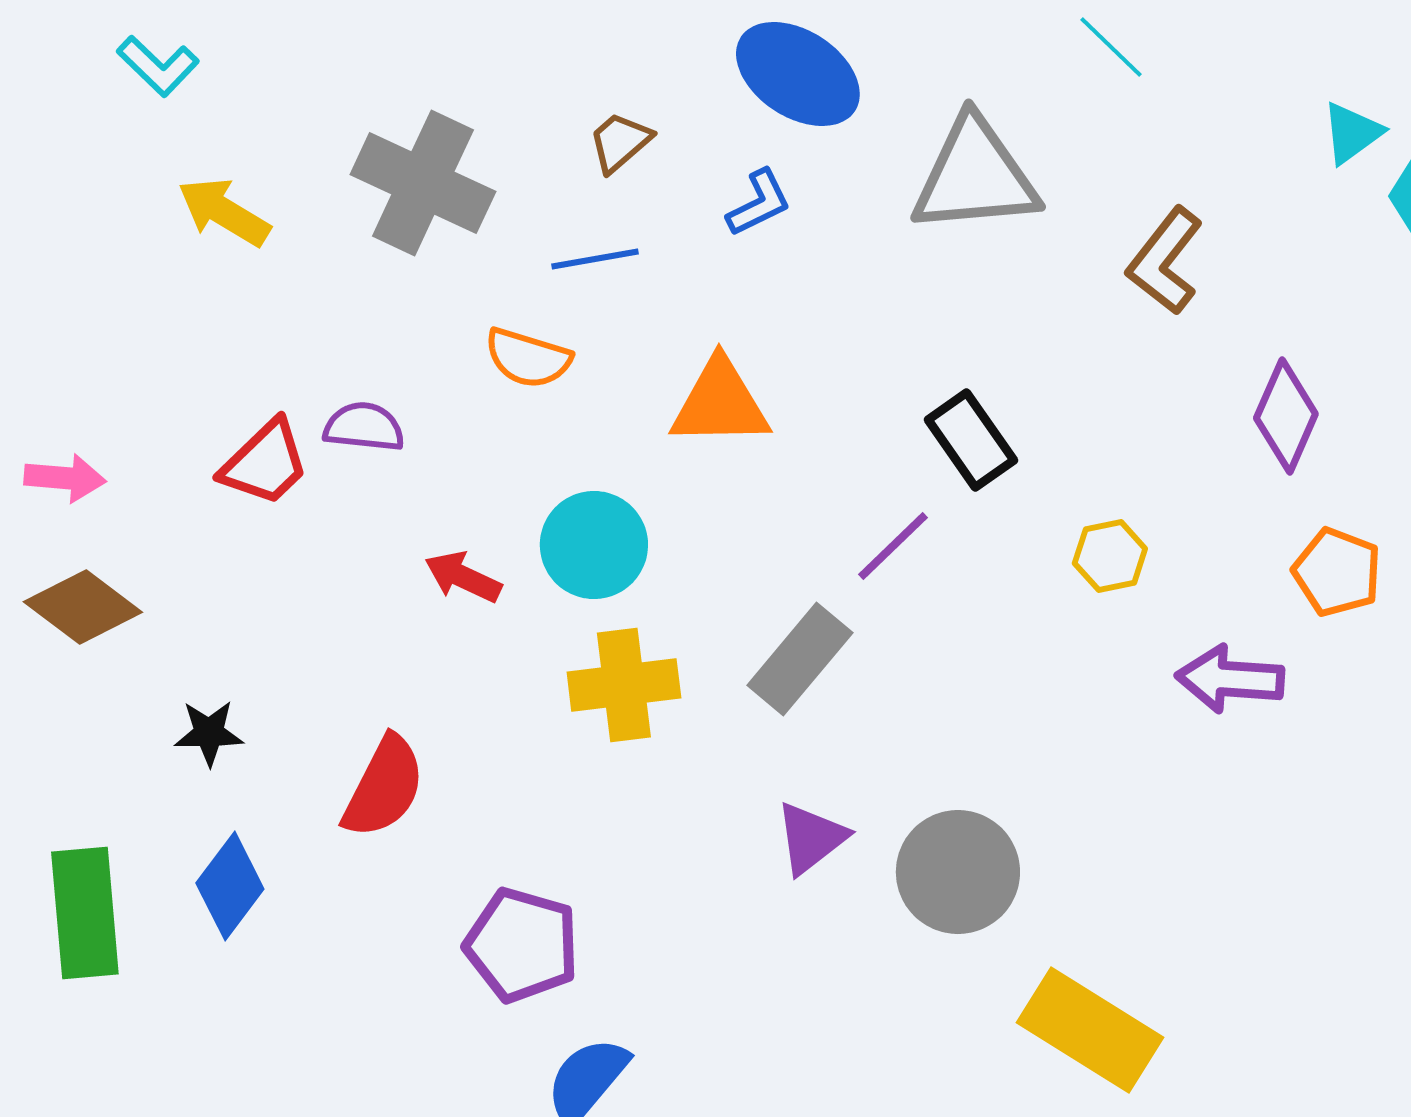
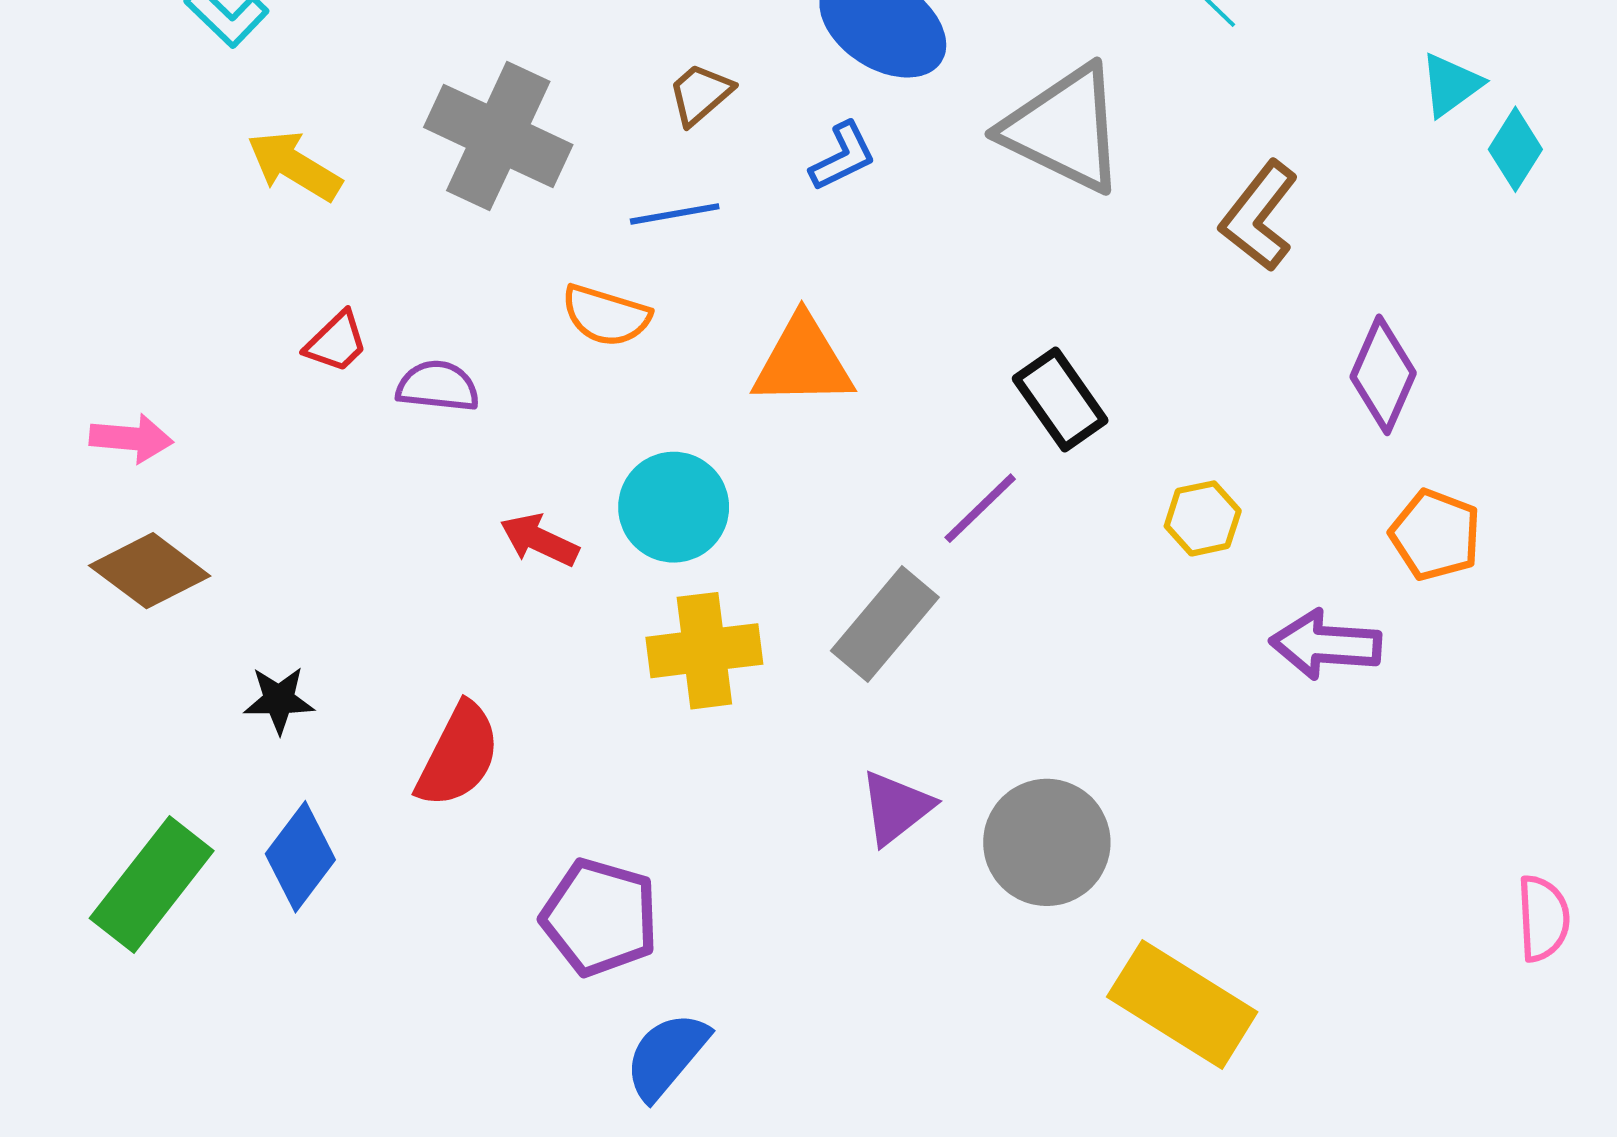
gray triangle: (975, 176) -> (1064, 129), turned 31
red trapezoid: (265, 463) -> (336, 342), moved, size x0.7
green rectangle: (85, 913) -> (152, 884), turned 43

